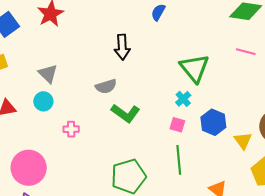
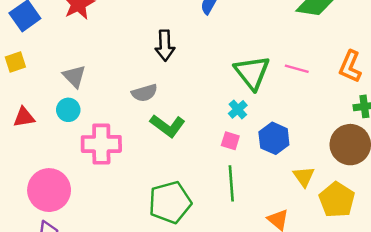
pink line: (246, 52) -> (297, 69), moved
pink cross: (71, 129) -> (101, 144), size x2.0
yellow triangle: (243, 141) -> (304, 177), moved

